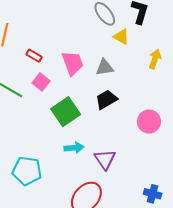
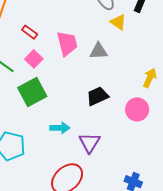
yellow arrow: (155, 59) -> (150, 78), moved
black trapezoid: (106, 100) -> (97, 96), moved
green square: (66, 112) -> (32, 92), moved

